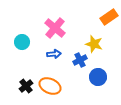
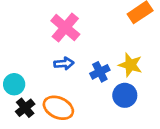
cyan circle: (22, 42) -> (14, 84), moved
yellow star: (94, 44) -> (130, 65), moved

